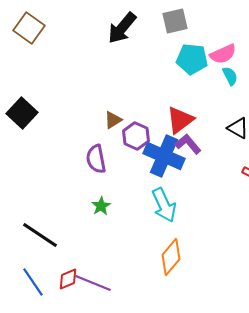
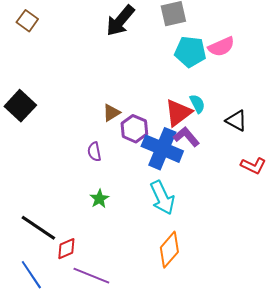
brown square: (29, 28) -> (27, 21), size x0.7
cyan semicircle: (230, 76) -> (197, 104), moved
purple semicircle: (96, 159) -> (94, 152), size x0.7
red diamond: (68, 279) -> (66, 249), moved

